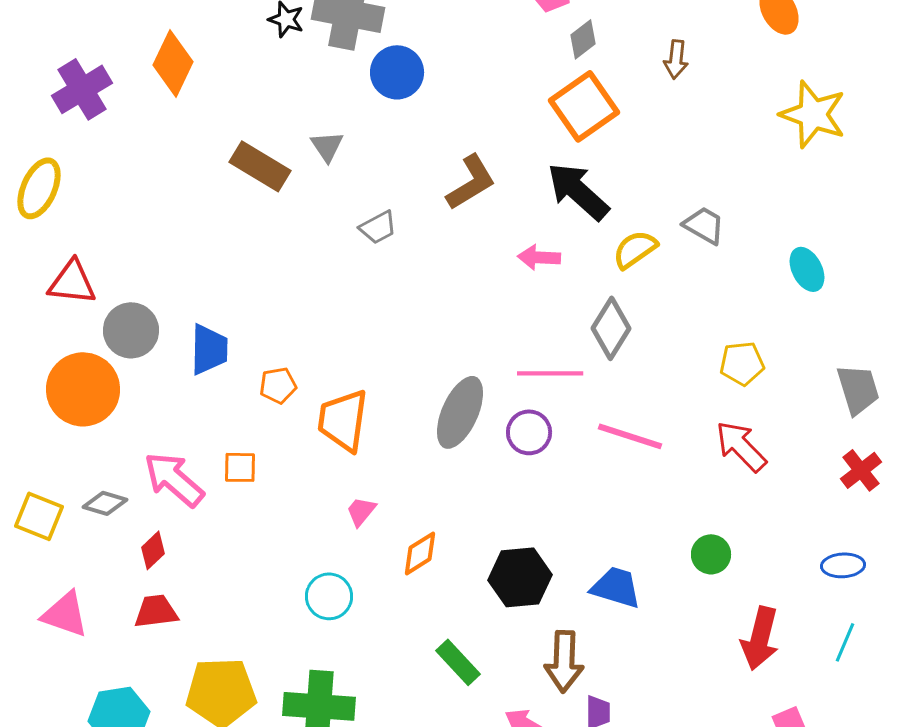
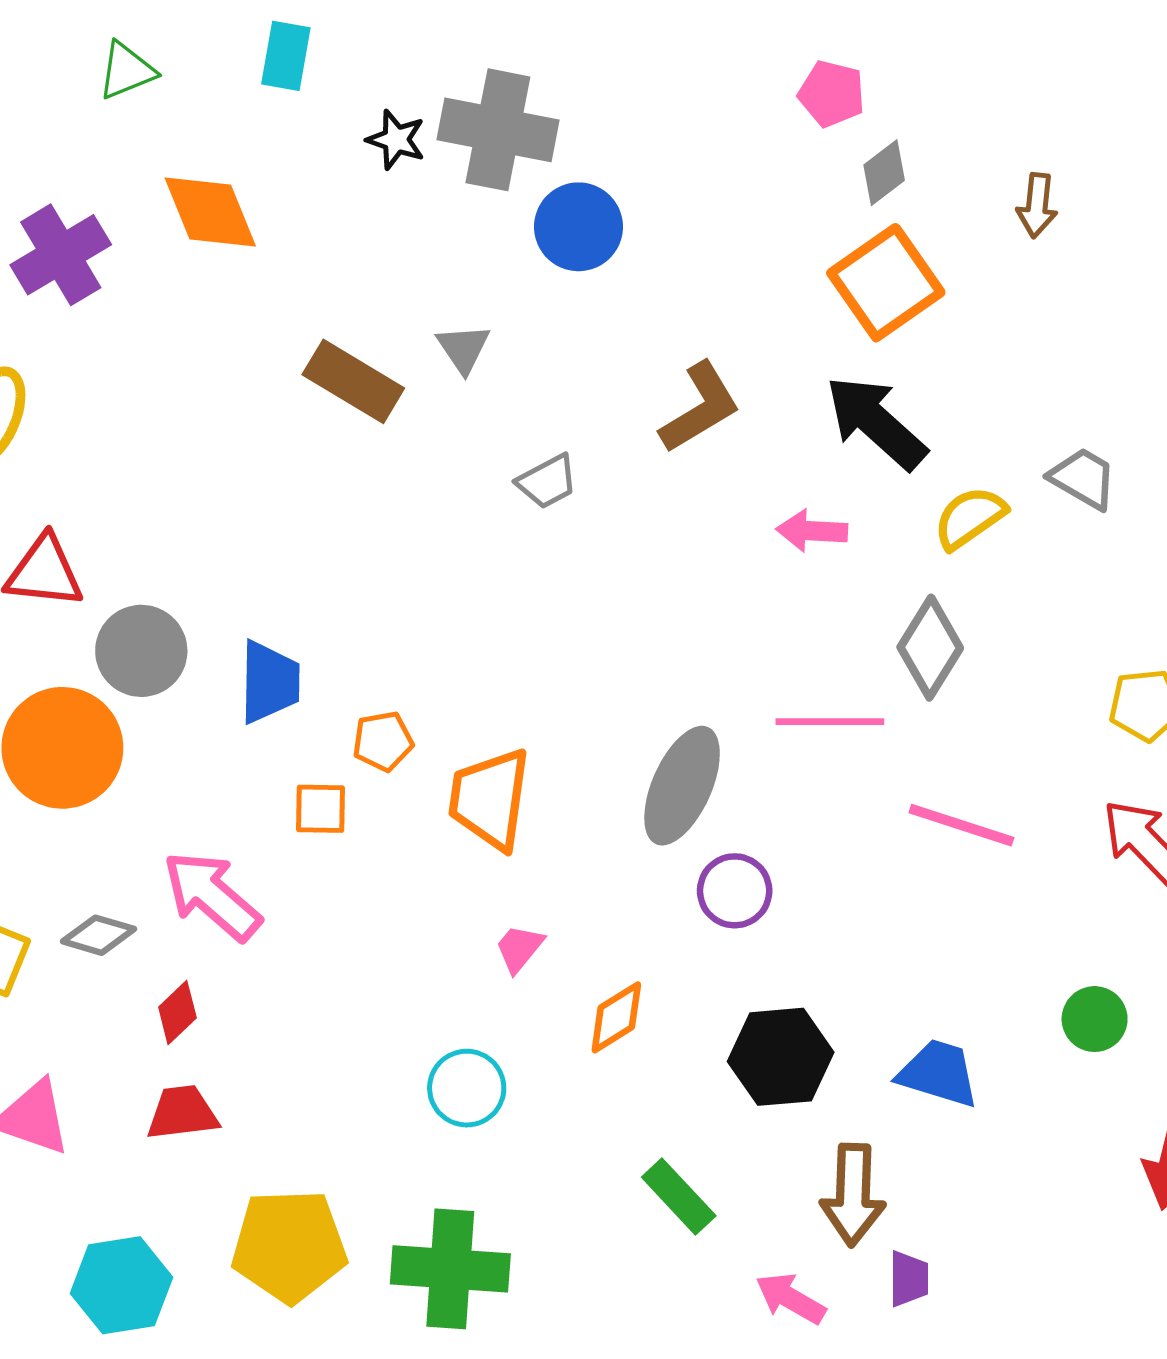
orange diamond: (173, 63) -> (210, 212), turned -48
purple circle: (529, 432) -> (735, 891), moved
orange square: (240, 467) -> (320, 809), moved

